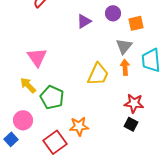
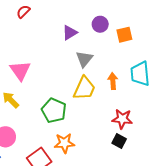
gray triangle: (124, 46) -> (84, 59), moved
green pentagon: (52, 97) -> (54, 110), moved

